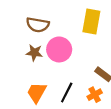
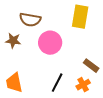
brown star: (34, 53) -> (13, 41), moved
orange trapezoid: (37, 92) -> (14, 83), moved, turned -40

